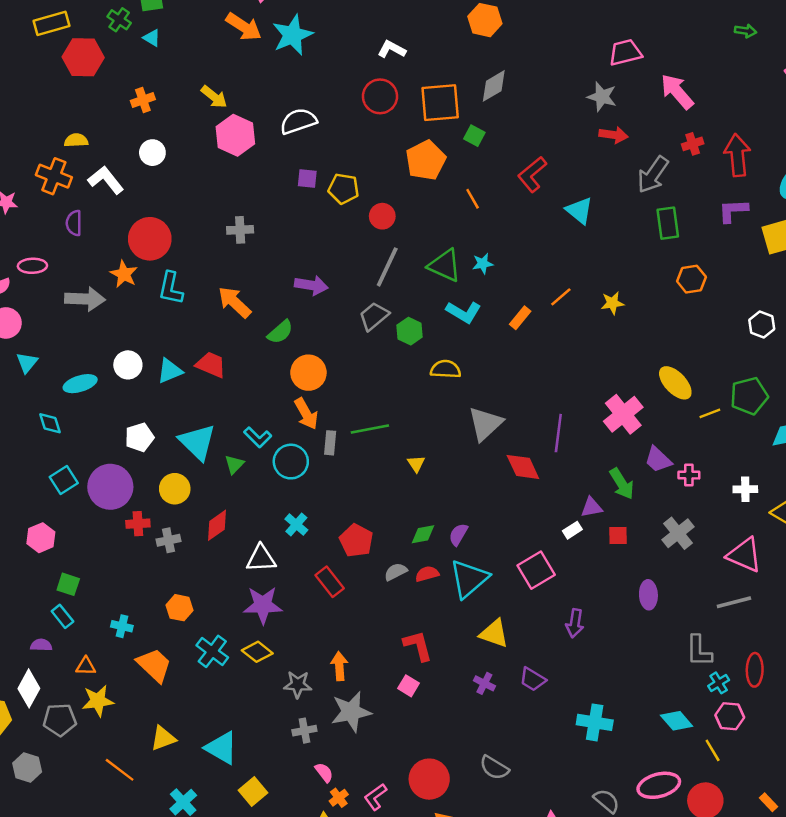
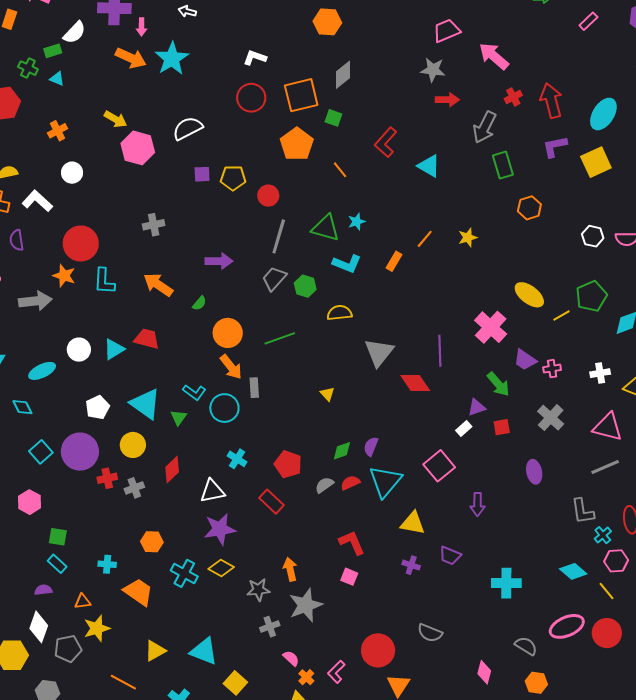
green semicircle: (280, 332) -> (199, 303), size x0.7
green line: (370, 429) -> (280, 338), moved

